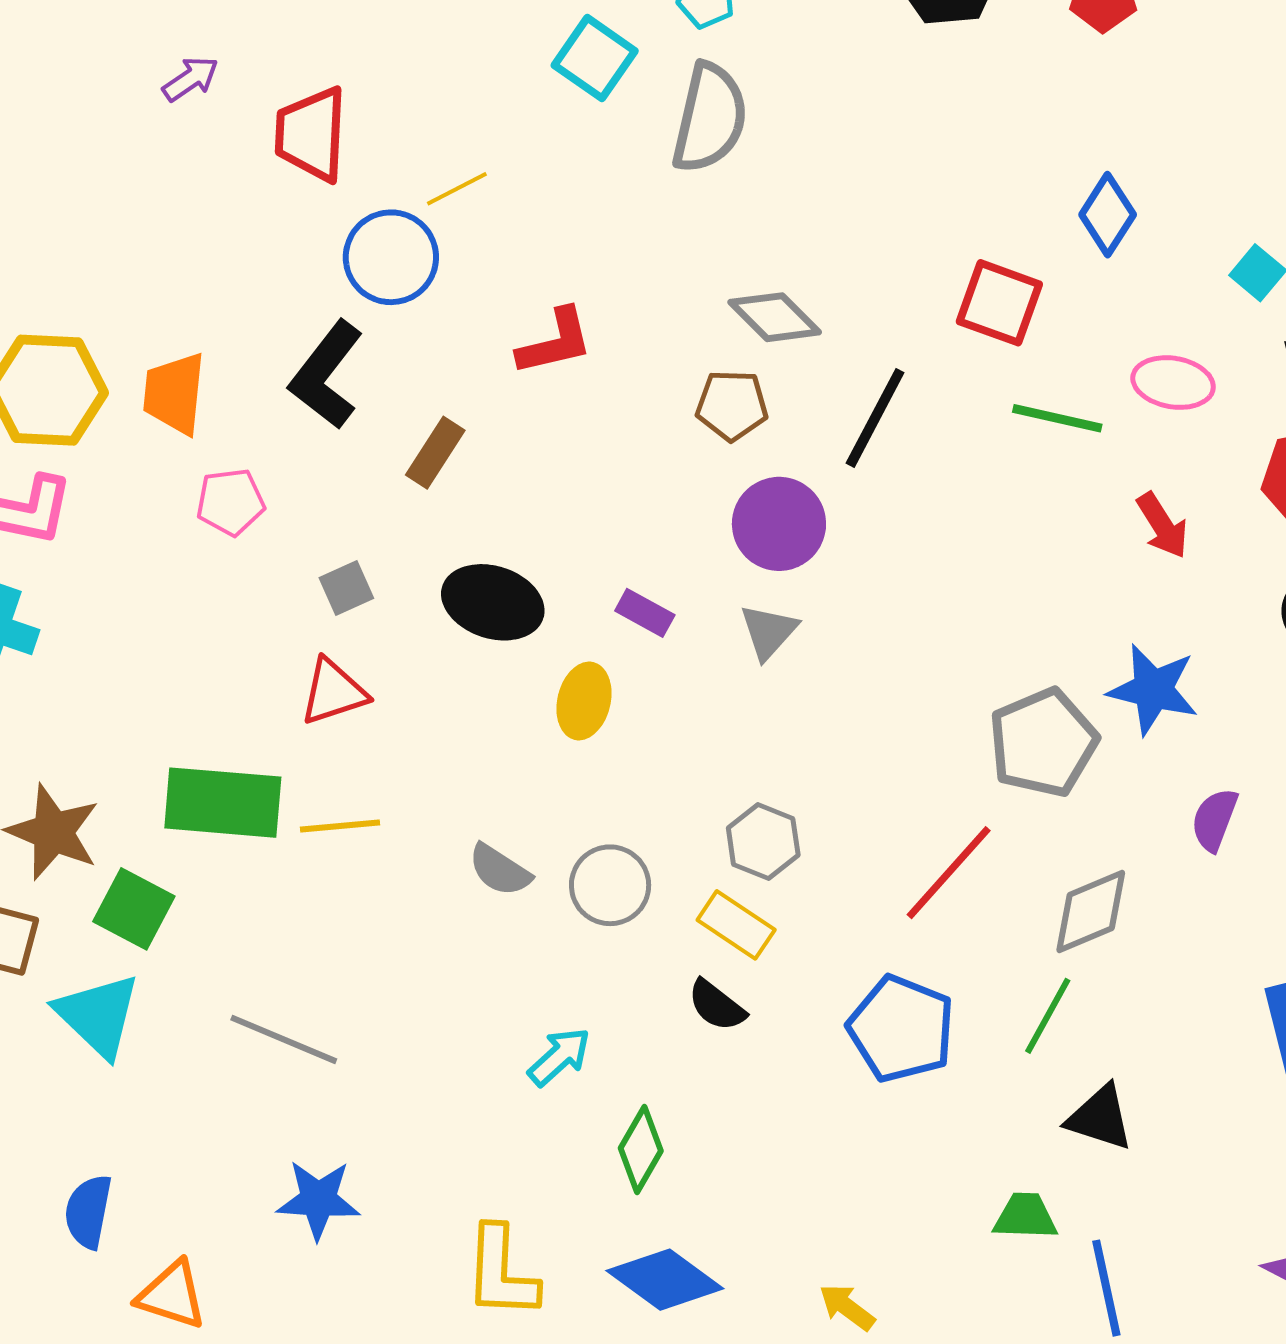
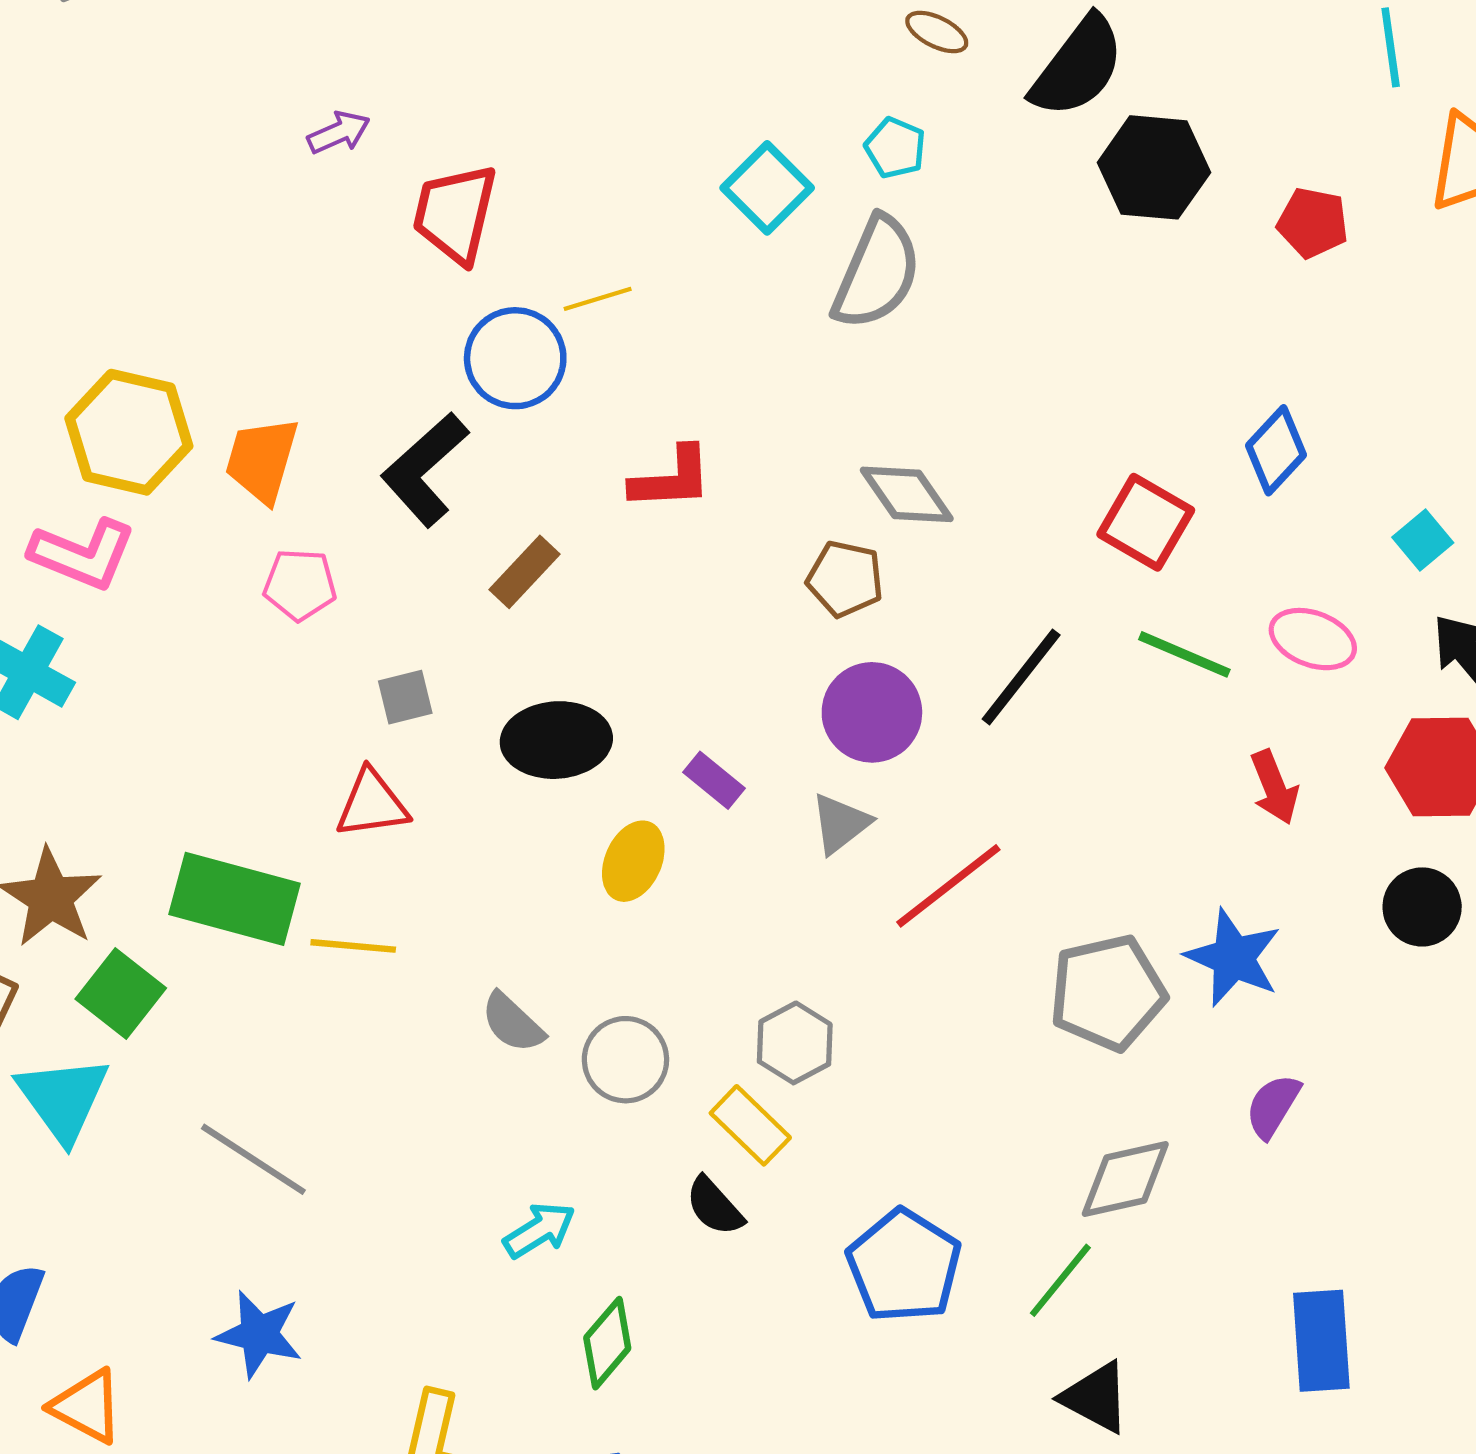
black line: (875, 418) -> (1021, 677), moved
black ellipse: (493, 602) -> (556, 740), turned -32
red line: (949, 873) -> (948, 886), moved

